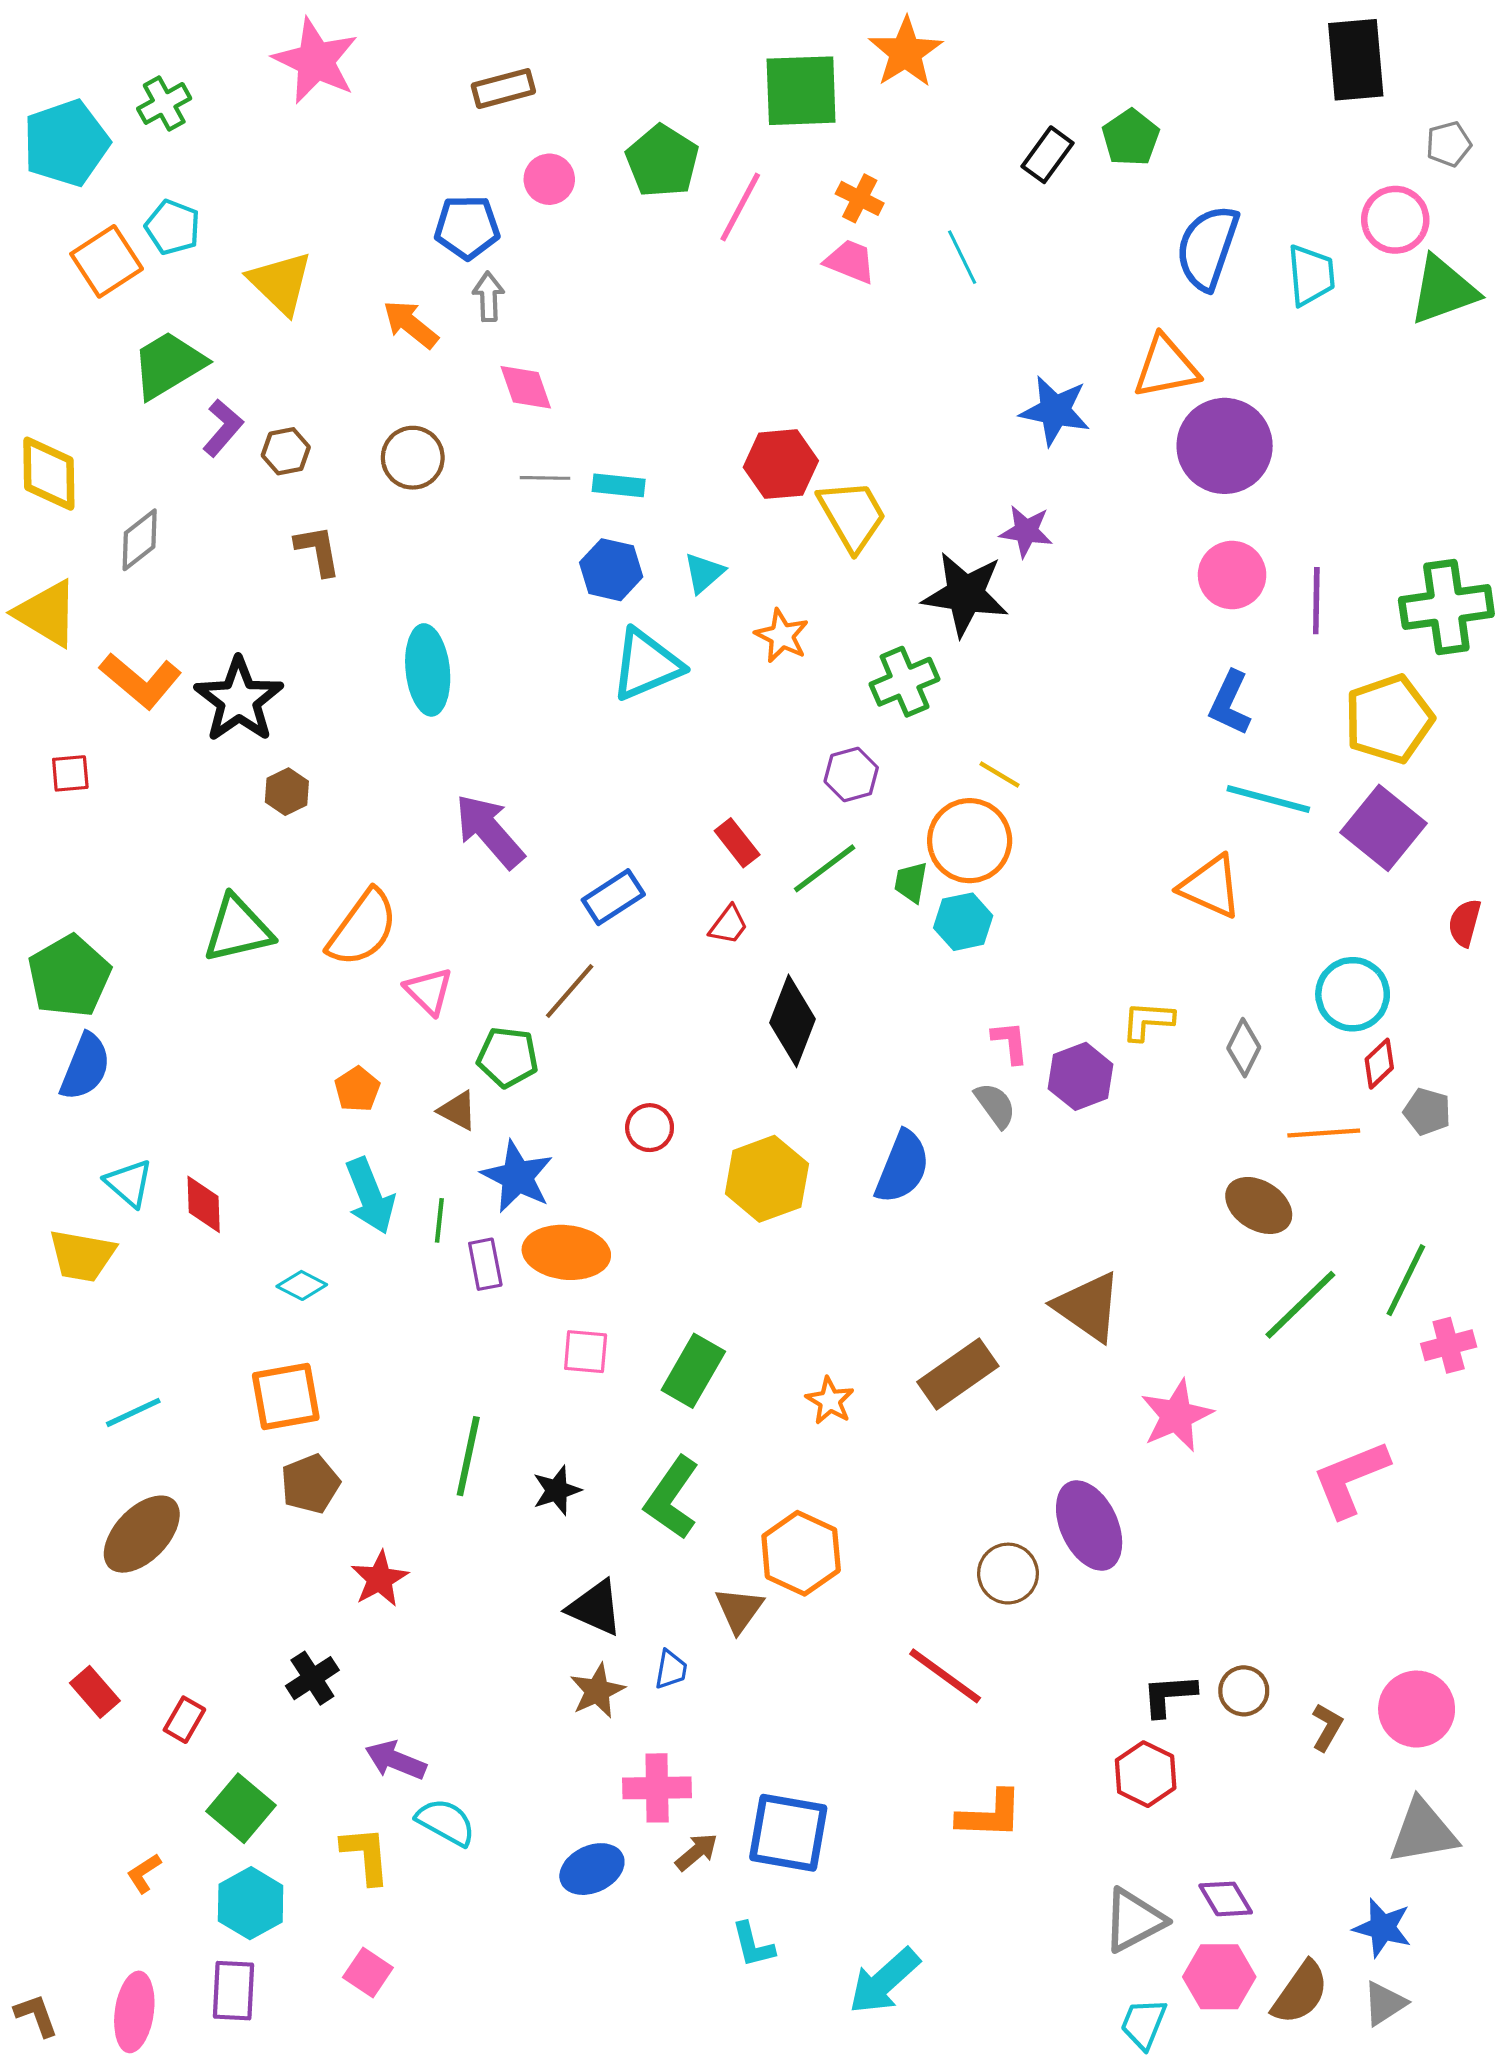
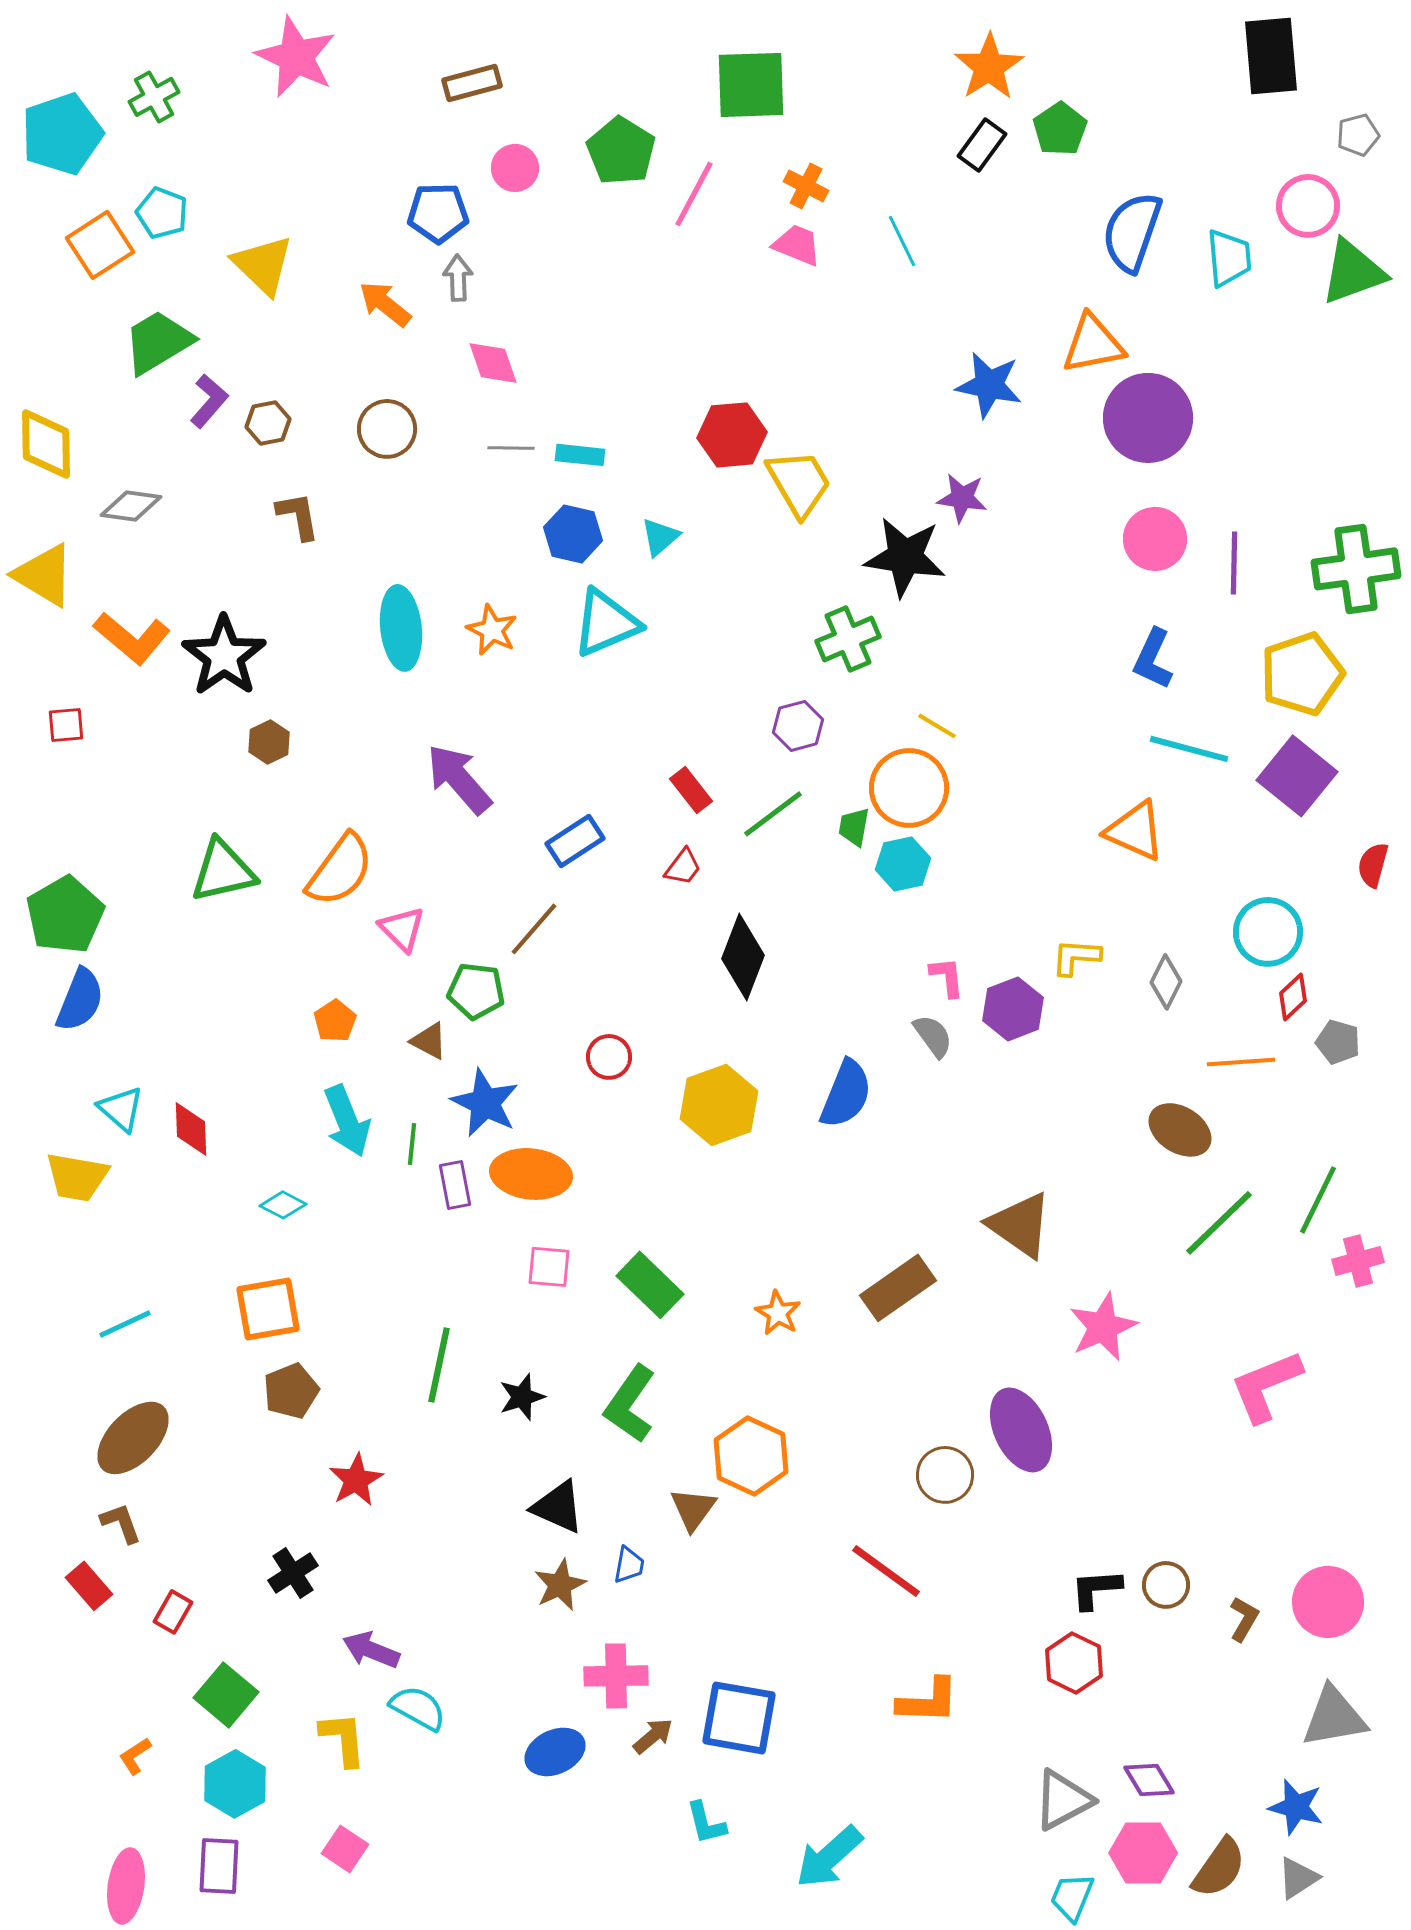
orange star: (906, 52) -> (989, 67), moved
gray diamond: (140, 540) -> (131, 506), turned 46
orange star: (782, 636) -> (492, 630), moved
green rectangle: (693, 1371) -> (650, 1285), turned -76
brown L-shape: (36, 2015) -> (121, 1523), moved

